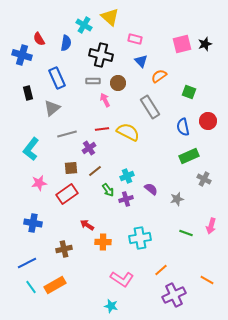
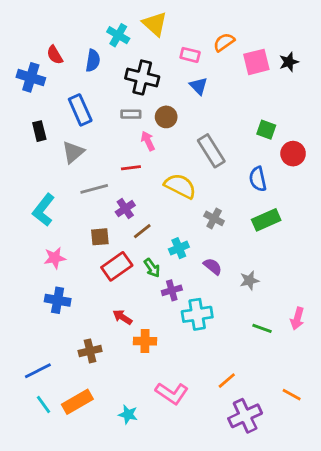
orange semicircle: (159, 76) -> (224, 42), moved
red circle: (208, 121) -> (293, 154), moved
red line: (102, 129) -> (131, 168), moved
brown line: (95, 171) -> (142, 231), moved
gray cross: (204, 179) -> (214, 218), moved
red rectangle: (67, 194) -> (117, 266), moved
purple cross: (126, 199) -> (172, 290), moved
blue cross: (33, 223) -> (58, 300), moved
cyan cross: (140, 238) -> (197, 314), moved
cyan star: (111, 306) -> (128, 414), moved

